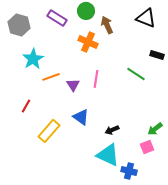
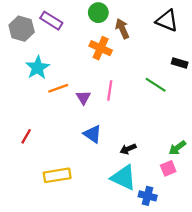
purple rectangle: (57, 18) -> (51, 21), moved
red line: (26, 106) -> (26, 136), moved
yellow rectangle: (49, 131) -> (57, 175), moved, turned 40

